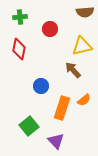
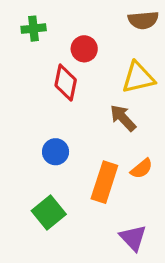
red diamond: (19, 49) -> (66, 83), moved
blue circle: (41, 86) -> (56, 152), moved
purple triangle: (56, 141) -> (133, 238), moved

